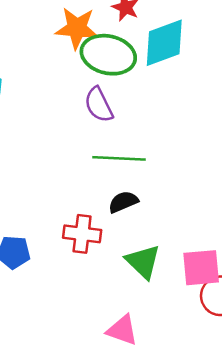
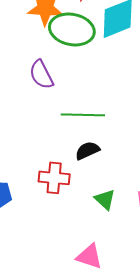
purple semicircle: (99, 105) -> (41, 75), moved
green triangle: (143, 262) -> (105, 199), size x0.7

